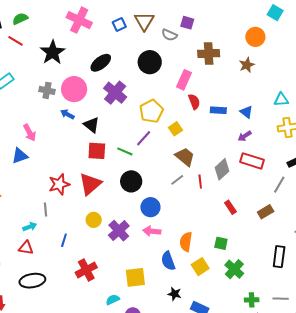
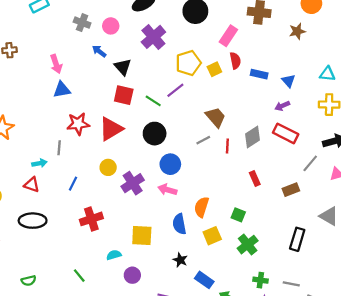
pink circle: (74, 89) -> (111, 26), size x0.6
yellow square: (176, 129) -> (214, 69), moved
blue triangle: (20, 156) -> (62, 90), moved

